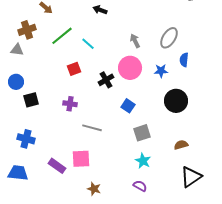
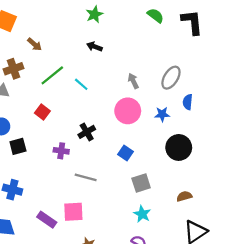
red square: (74, 69) -> (42, 112), moved, turned -32
black cross: (106, 80) -> (87, 132), moved

